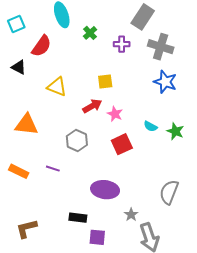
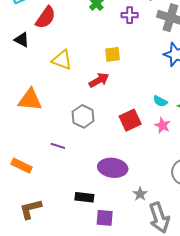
pink star: (115, 114) -> (162, 125), moved
orange rectangle: (19, 171) -> (21, 166), moved

